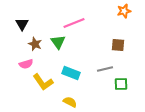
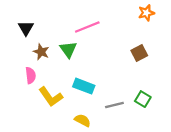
brown square: (118, 45) -> (139, 53), turned -32
pink semicircle: (26, 64) -> (31, 75), turned -80
gray line: (105, 69) -> (114, 105), moved
green square: (121, 84) -> (143, 99), turned 32

